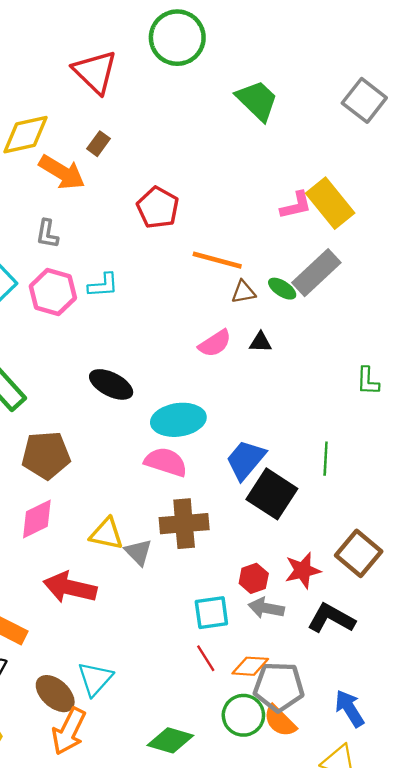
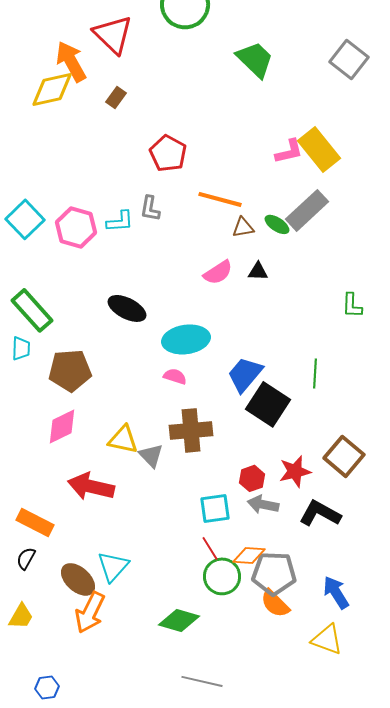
orange arrow: (62, 172) -> (71, 61), moved, turned -150
gray L-shape: (47, 234) -> (150, 208), moved
pink semicircle: (166, 462) -> (175, 376), size x0.6
green circle: (243, 715) -> (222, 576), moved

